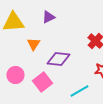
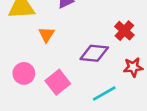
purple diamond: (58, 59) -> (94, 53), moved

